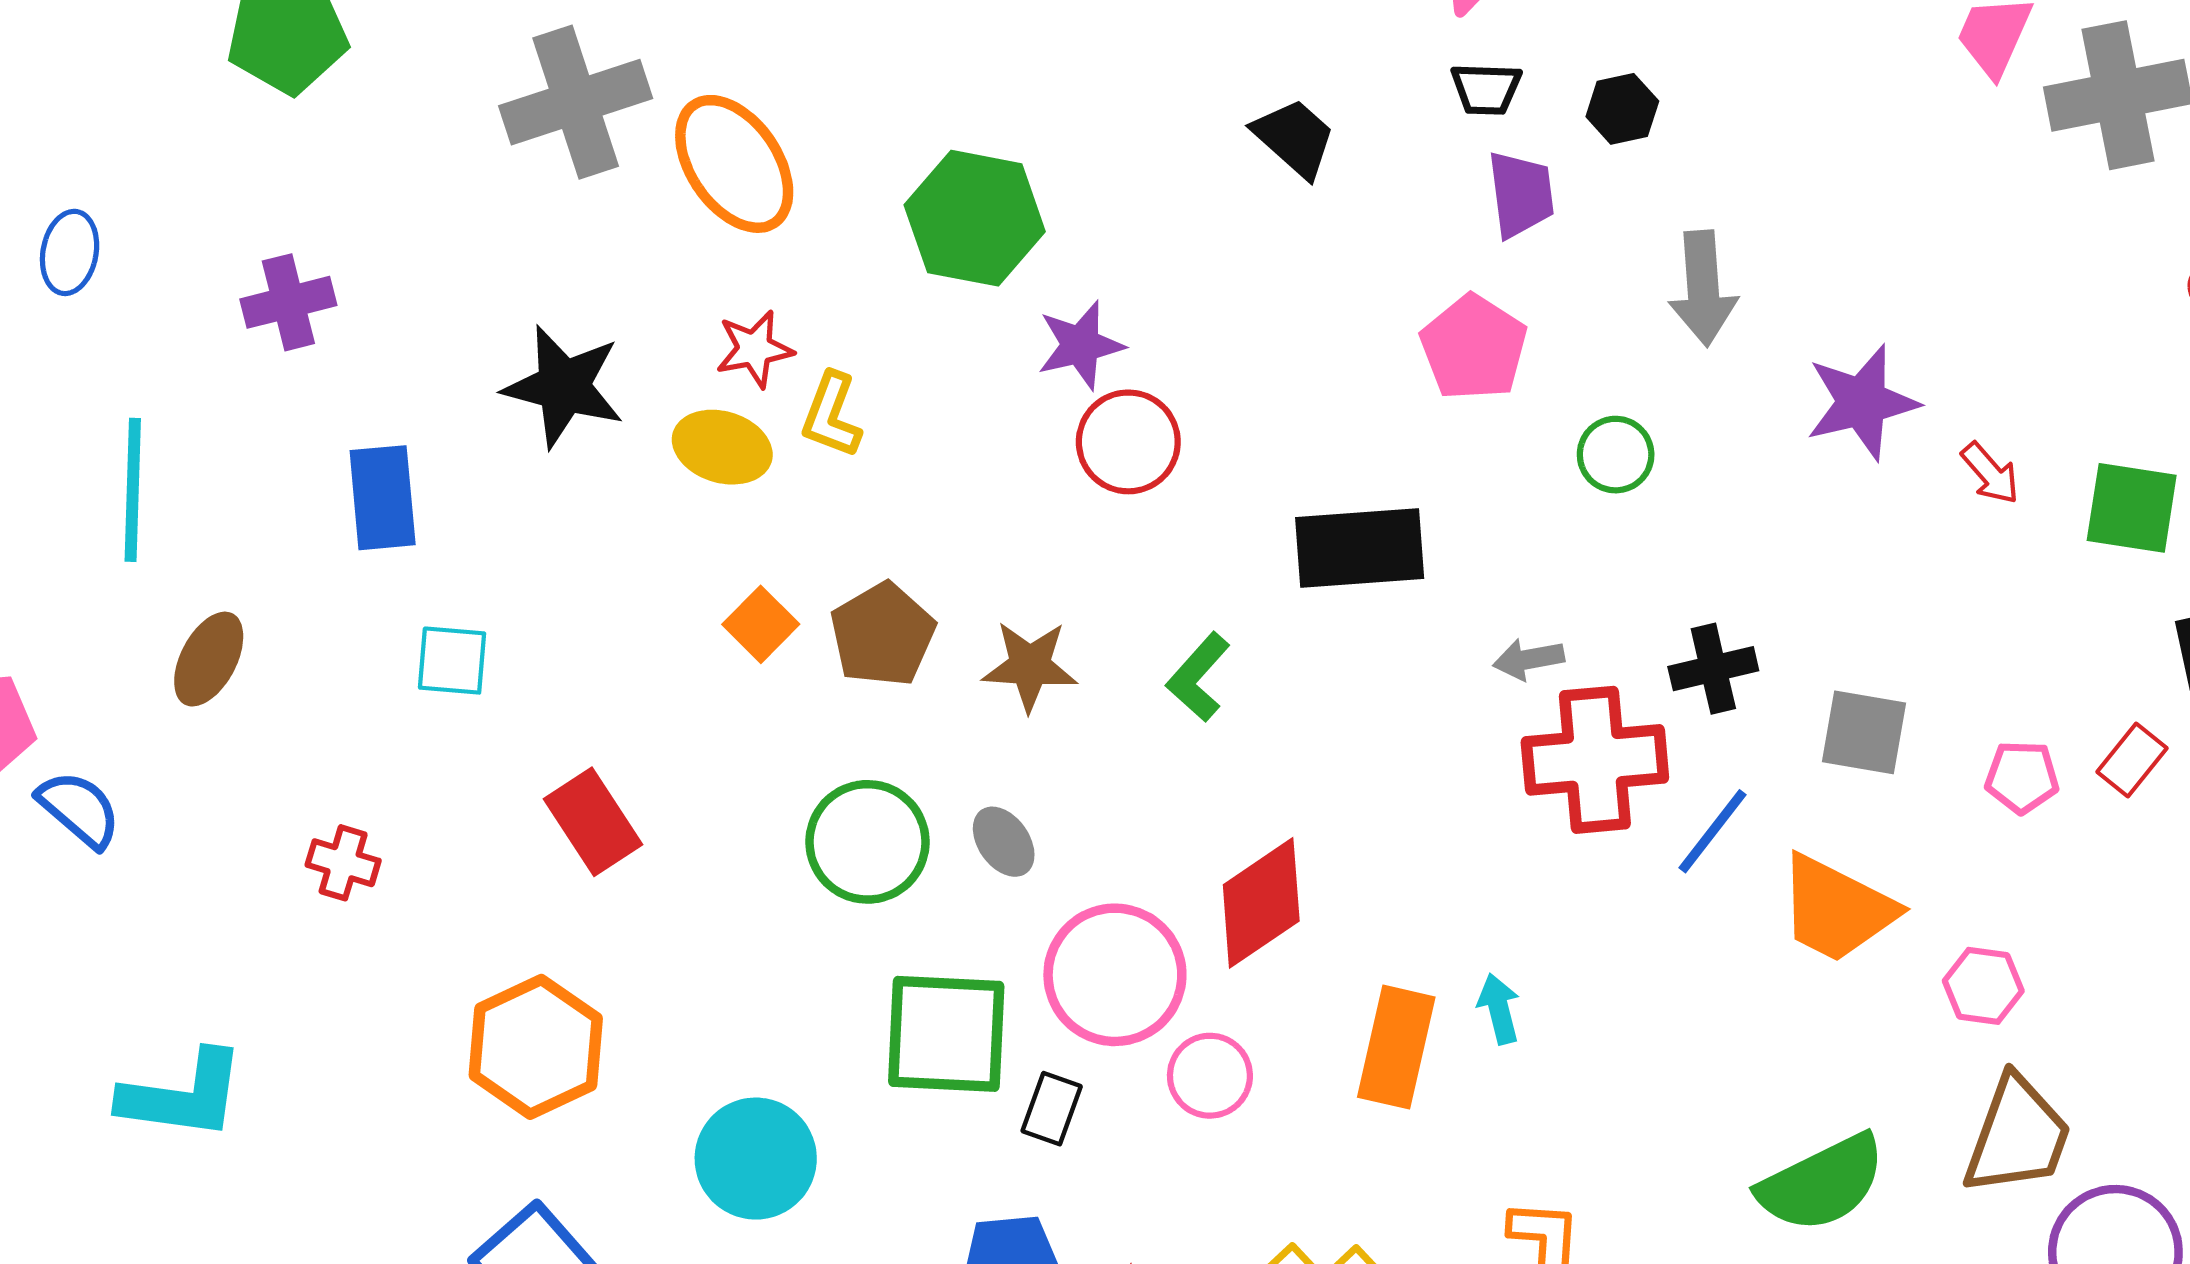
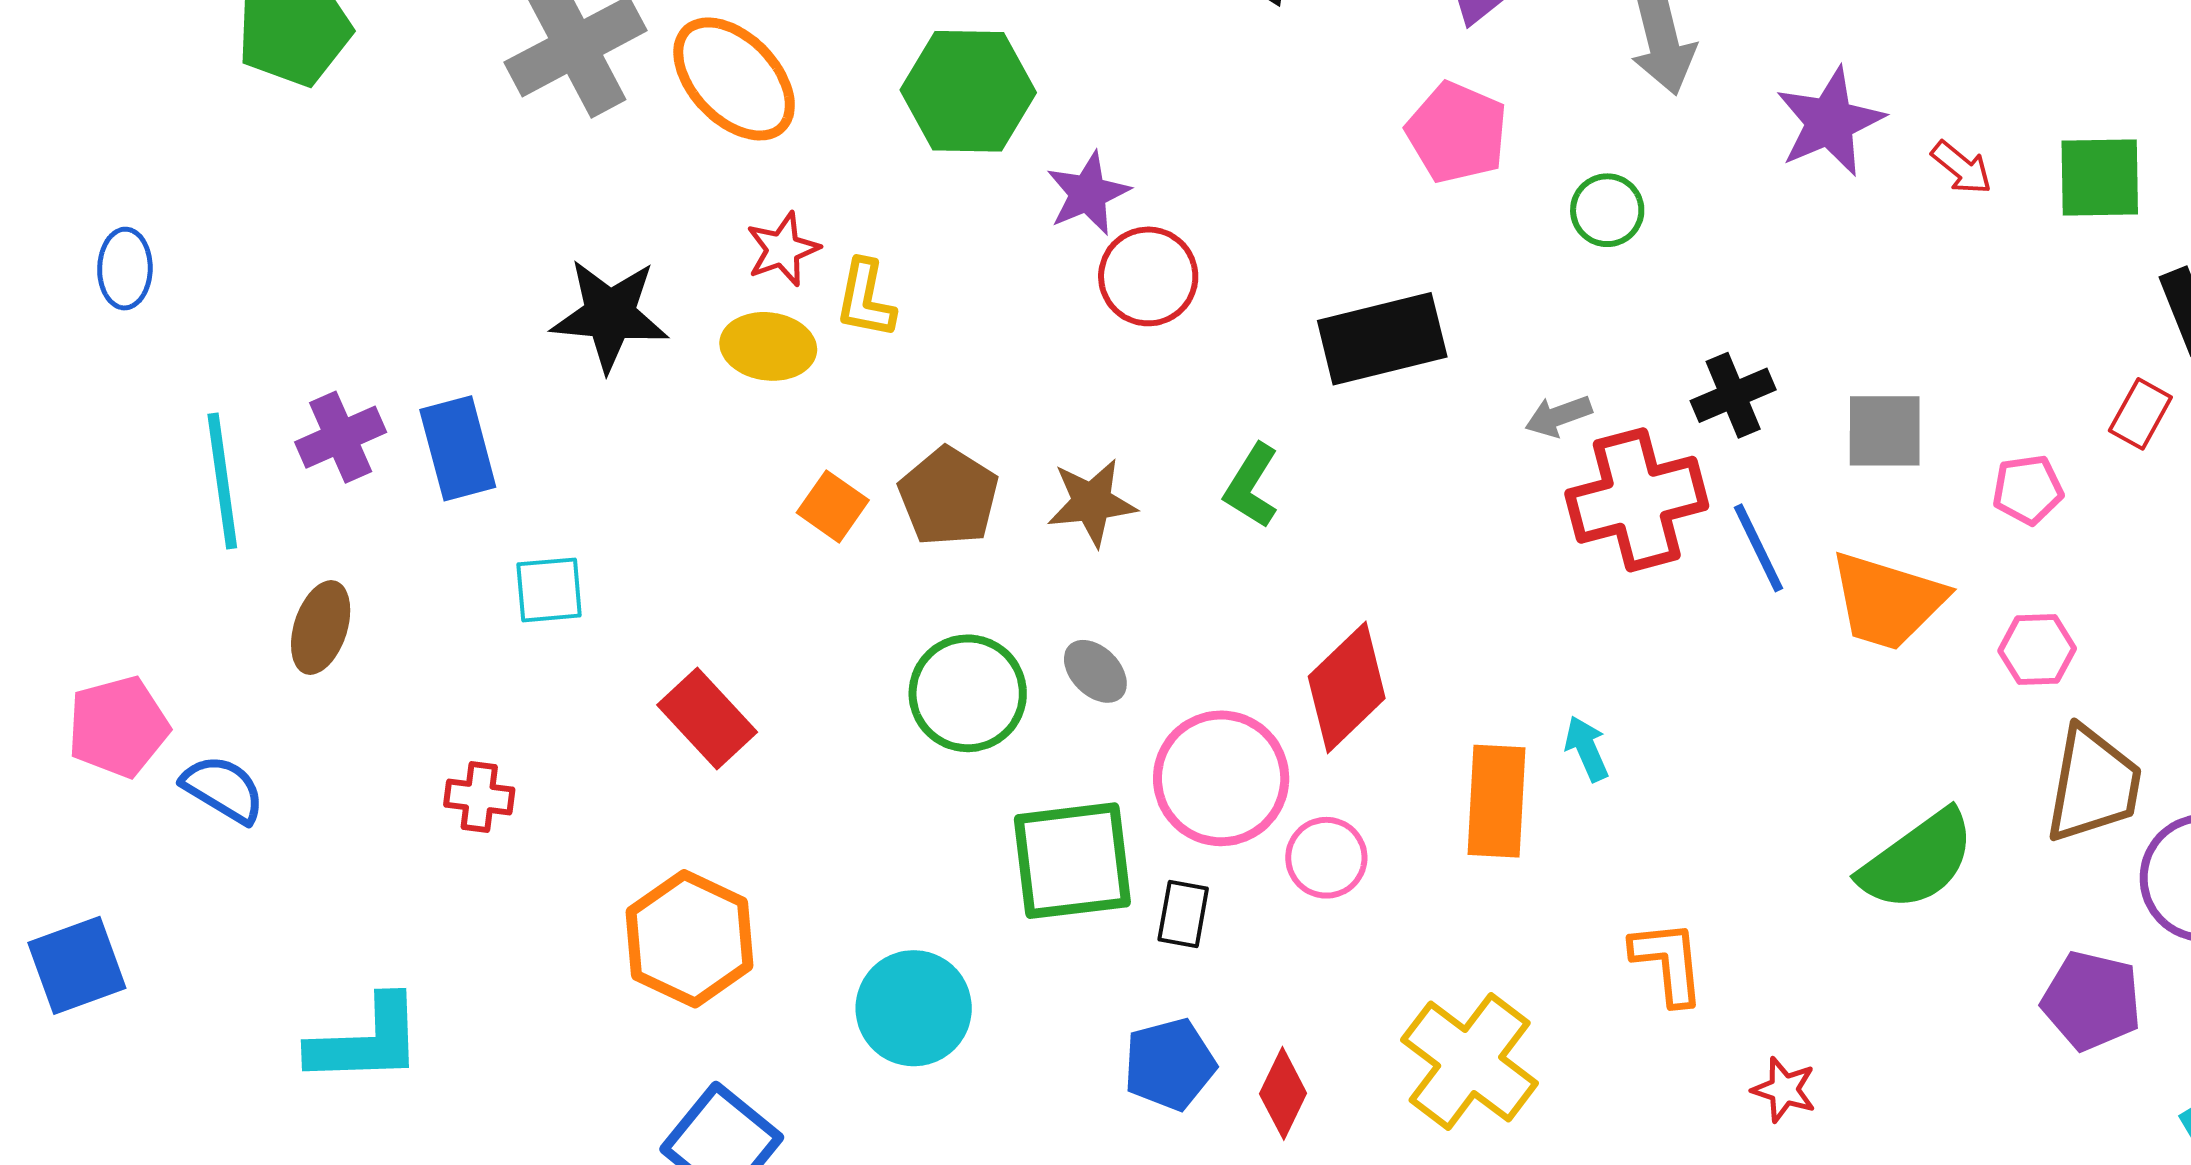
purple cross: (288, 302) -> (341, 437), moved
pink pentagon: (2022, 777) -> (2028, 490), moved
blue line: (1713, 831) -> (1759, 548), turned -54

